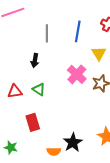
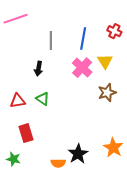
pink cross: (77, 74) -> (82, 68), moved
red rectangle: (33, 122) -> (26, 133), moved

